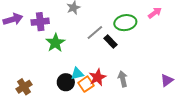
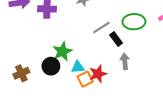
green star: (55, 43) -> (62, 52), moved
gray arrow: (123, 79) -> (125, 61), moved
black circle: (66, 82) -> (51, 66), moved

